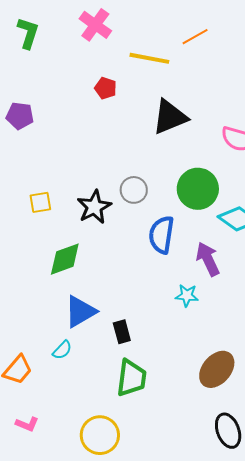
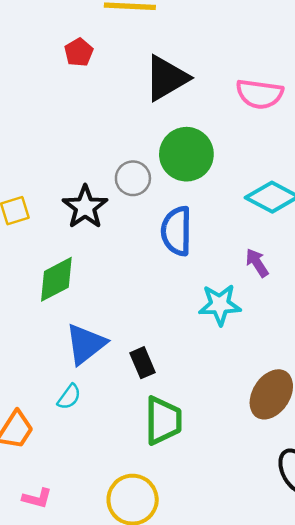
red pentagon: (106, 88) -> (79, 52), turned 30
green circle: (198, 189) -> (186, 154), moved
purple arrow: (208, 259) -> (257, 263), moved, size x0.7
cyan star: (187, 295) -> (220, 305), size x1.4

